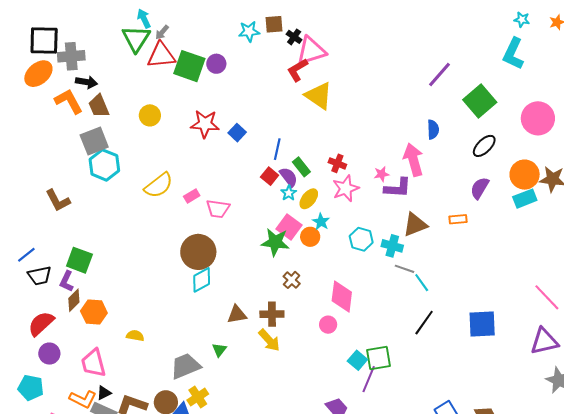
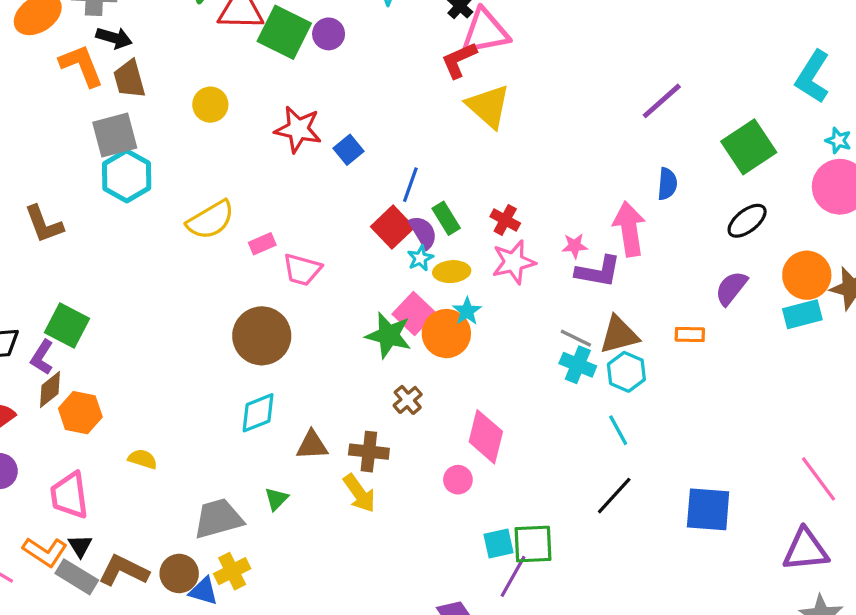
cyan star: (522, 20) -> (838, 140), moved
purple line: (439, 74) -> (662, 101), moved
red square: (270, 176) -> (392, 227), size x1.4
yellow ellipse: (309, 199) -> (452, 272), turned 40
orange circle: (310, 237) -> (446, 334), size x1.5
cyan hexagon: (361, 239) -> (626, 372), moved
gray line: (405, 269) -> (576, 338), moved
cyan diamond: (202, 280) -> (258, 413), moved
cyan square: (357, 360) -> (499, 543), turned 30
black triangle: (104, 393) -> (80, 546), turned -42

